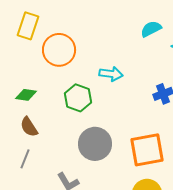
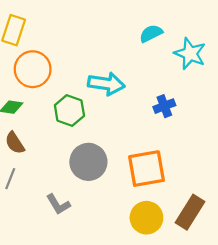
orange circle: (59, 50) -> (33, 69), moved
cyan arrow: (111, 74) -> (106, 84), size x1.4

